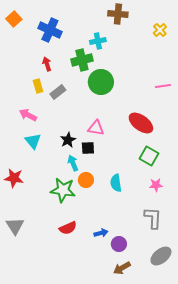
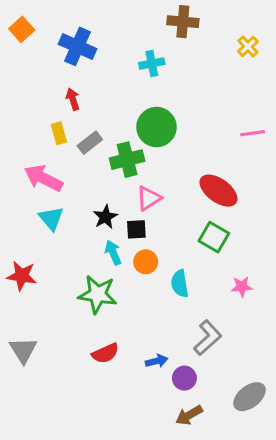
green cross: (82, 60) -> (127, 160), moved
pink arrow: (28, 115) -> (43, 178), size x1.4
pink triangle: (96, 128) -> (149, 198), turned -42
green square: (149, 156) -> (214, 237), moved
orange circle: (86, 180) -> (146, 262), moved
gray L-shape: (153, 218) -> (208, 338), moved, turned 45

